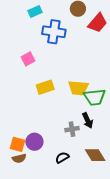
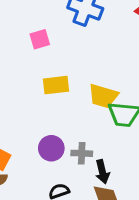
black arrow: (88, 120) -> (102, 172), moved
purple circle: (34, 142) -> (51, 148), moved

